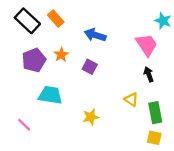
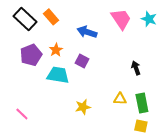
pink trapezoid: (147, 45) -> (121, 19), moved
cyan trapezoid: (50, 95) -> (58, 75), moved
yellow triangle: (131, 100) -> (120, 99), moved, turned -32

